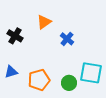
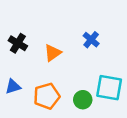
orange triangle: (44, 22) -> (53, 53), moved
blue cross: (67, 39) -> (91, 40), moved

